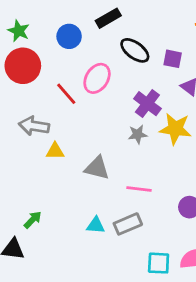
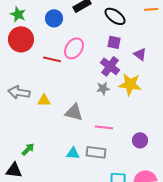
black ellipse: (135, 50) -> (115, 16), moved
purple square: (173, 59) -> (114, 42), moved
red line: (66, 94) -> (52, 59), turned -36
gray arrow: (34, 126) -> (19, 92), moved
gray rectangle: (128, 224) -> (96, 152), turned 30

